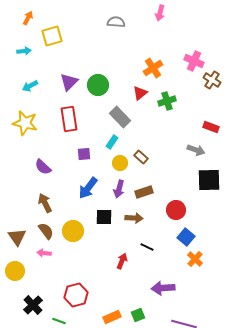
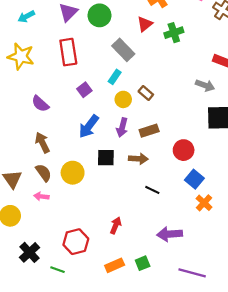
purple square: (84, 154) -> (84, 90), turned -32
red arrow: (122, 261) -> (116, 225), moved

